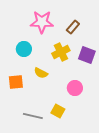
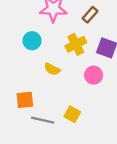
orange square: (16, 82) -> (25, 100), moved
pink circle: (75, 88) -> (94, 75), moved

